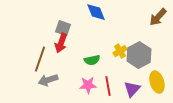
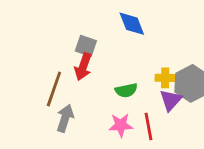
yellow cross: (120, 51) -> (165, 78), turned 32
gray arrow: (48, 80) -> (65, 118), turned 126
purple triangle: (132, 89) -> (171, 100), moved

